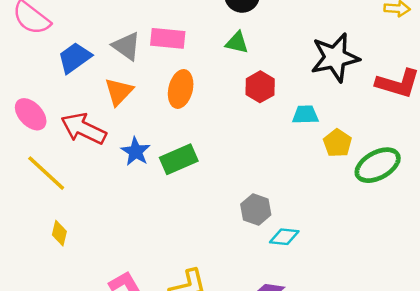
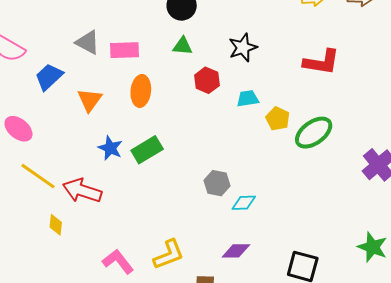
gray triangle: (126, 46) -> (88, 42), moved
black star: (335, 58) -> (243, 48), moved, size x0.7
red arrow: (84, 129) -> (82, 191), moved

